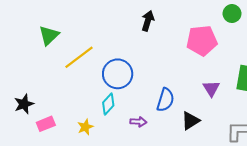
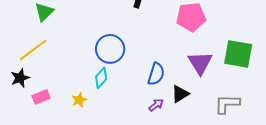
yellow line: (79, 57) -> (33, 50), moved
purple triangle: (211, 88) -> (200, 63), size x1.5
purple arrow: (138, 122) -> (156, 105), moved, turned -42

